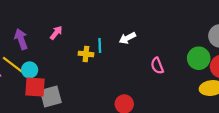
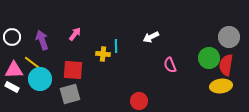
white arrow: (127, 38) -> (151, 37), moved
cyan circle: (30, 70) -> (40, 79), moved, size x1.5
red square: (35, 87) -> (73, 70), moved

